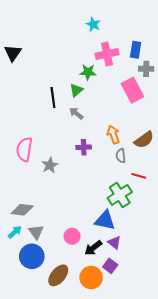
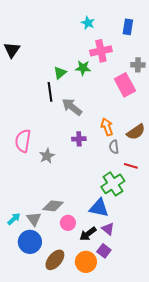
blue rectangle: (136, 50) -> (128, 27), moved
green triangle: (76, 90) -> (60, 73), moved
gray arrow: (76, 113) -> (72, 107), size x1.5
gray diamond: (22, 210) -> (53, 206), moved

